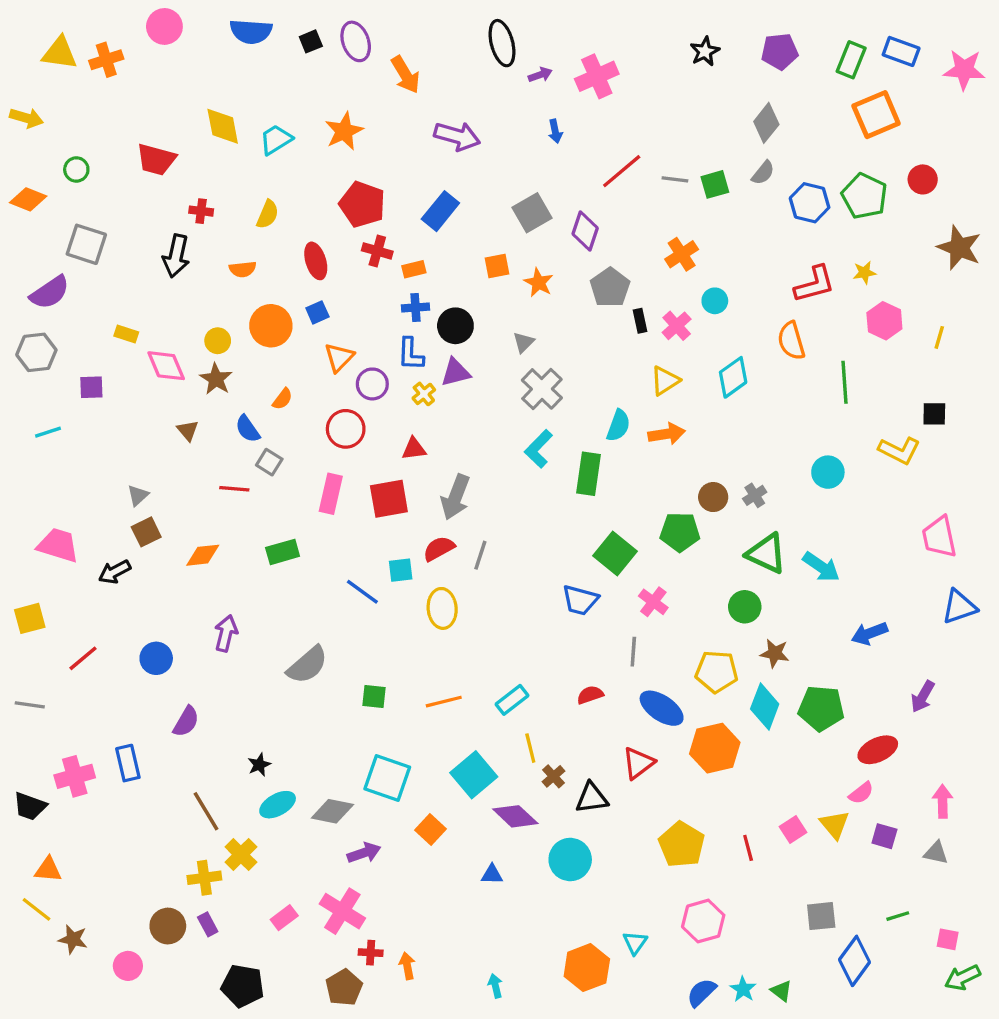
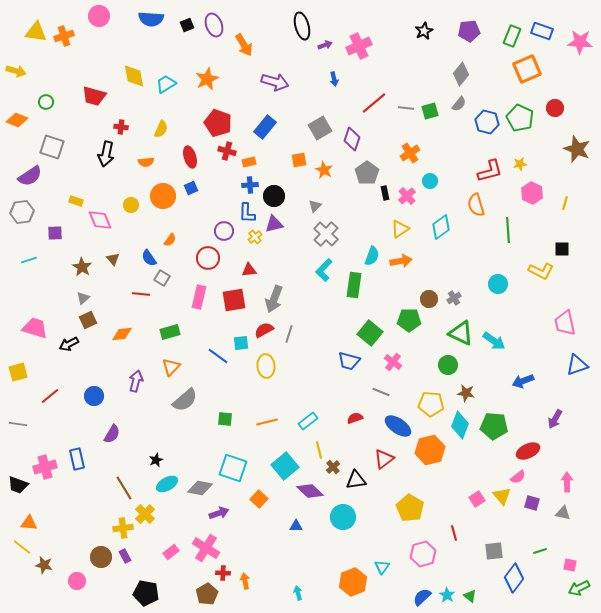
orange triangle: (339, 357) -> (171, 367), moved
brown star: (216, 379) -> (82, 267), moved
gray line: (633, 652) -> (381, 392), turned -72
red line: (748, 848) -> (454, 533), moved

